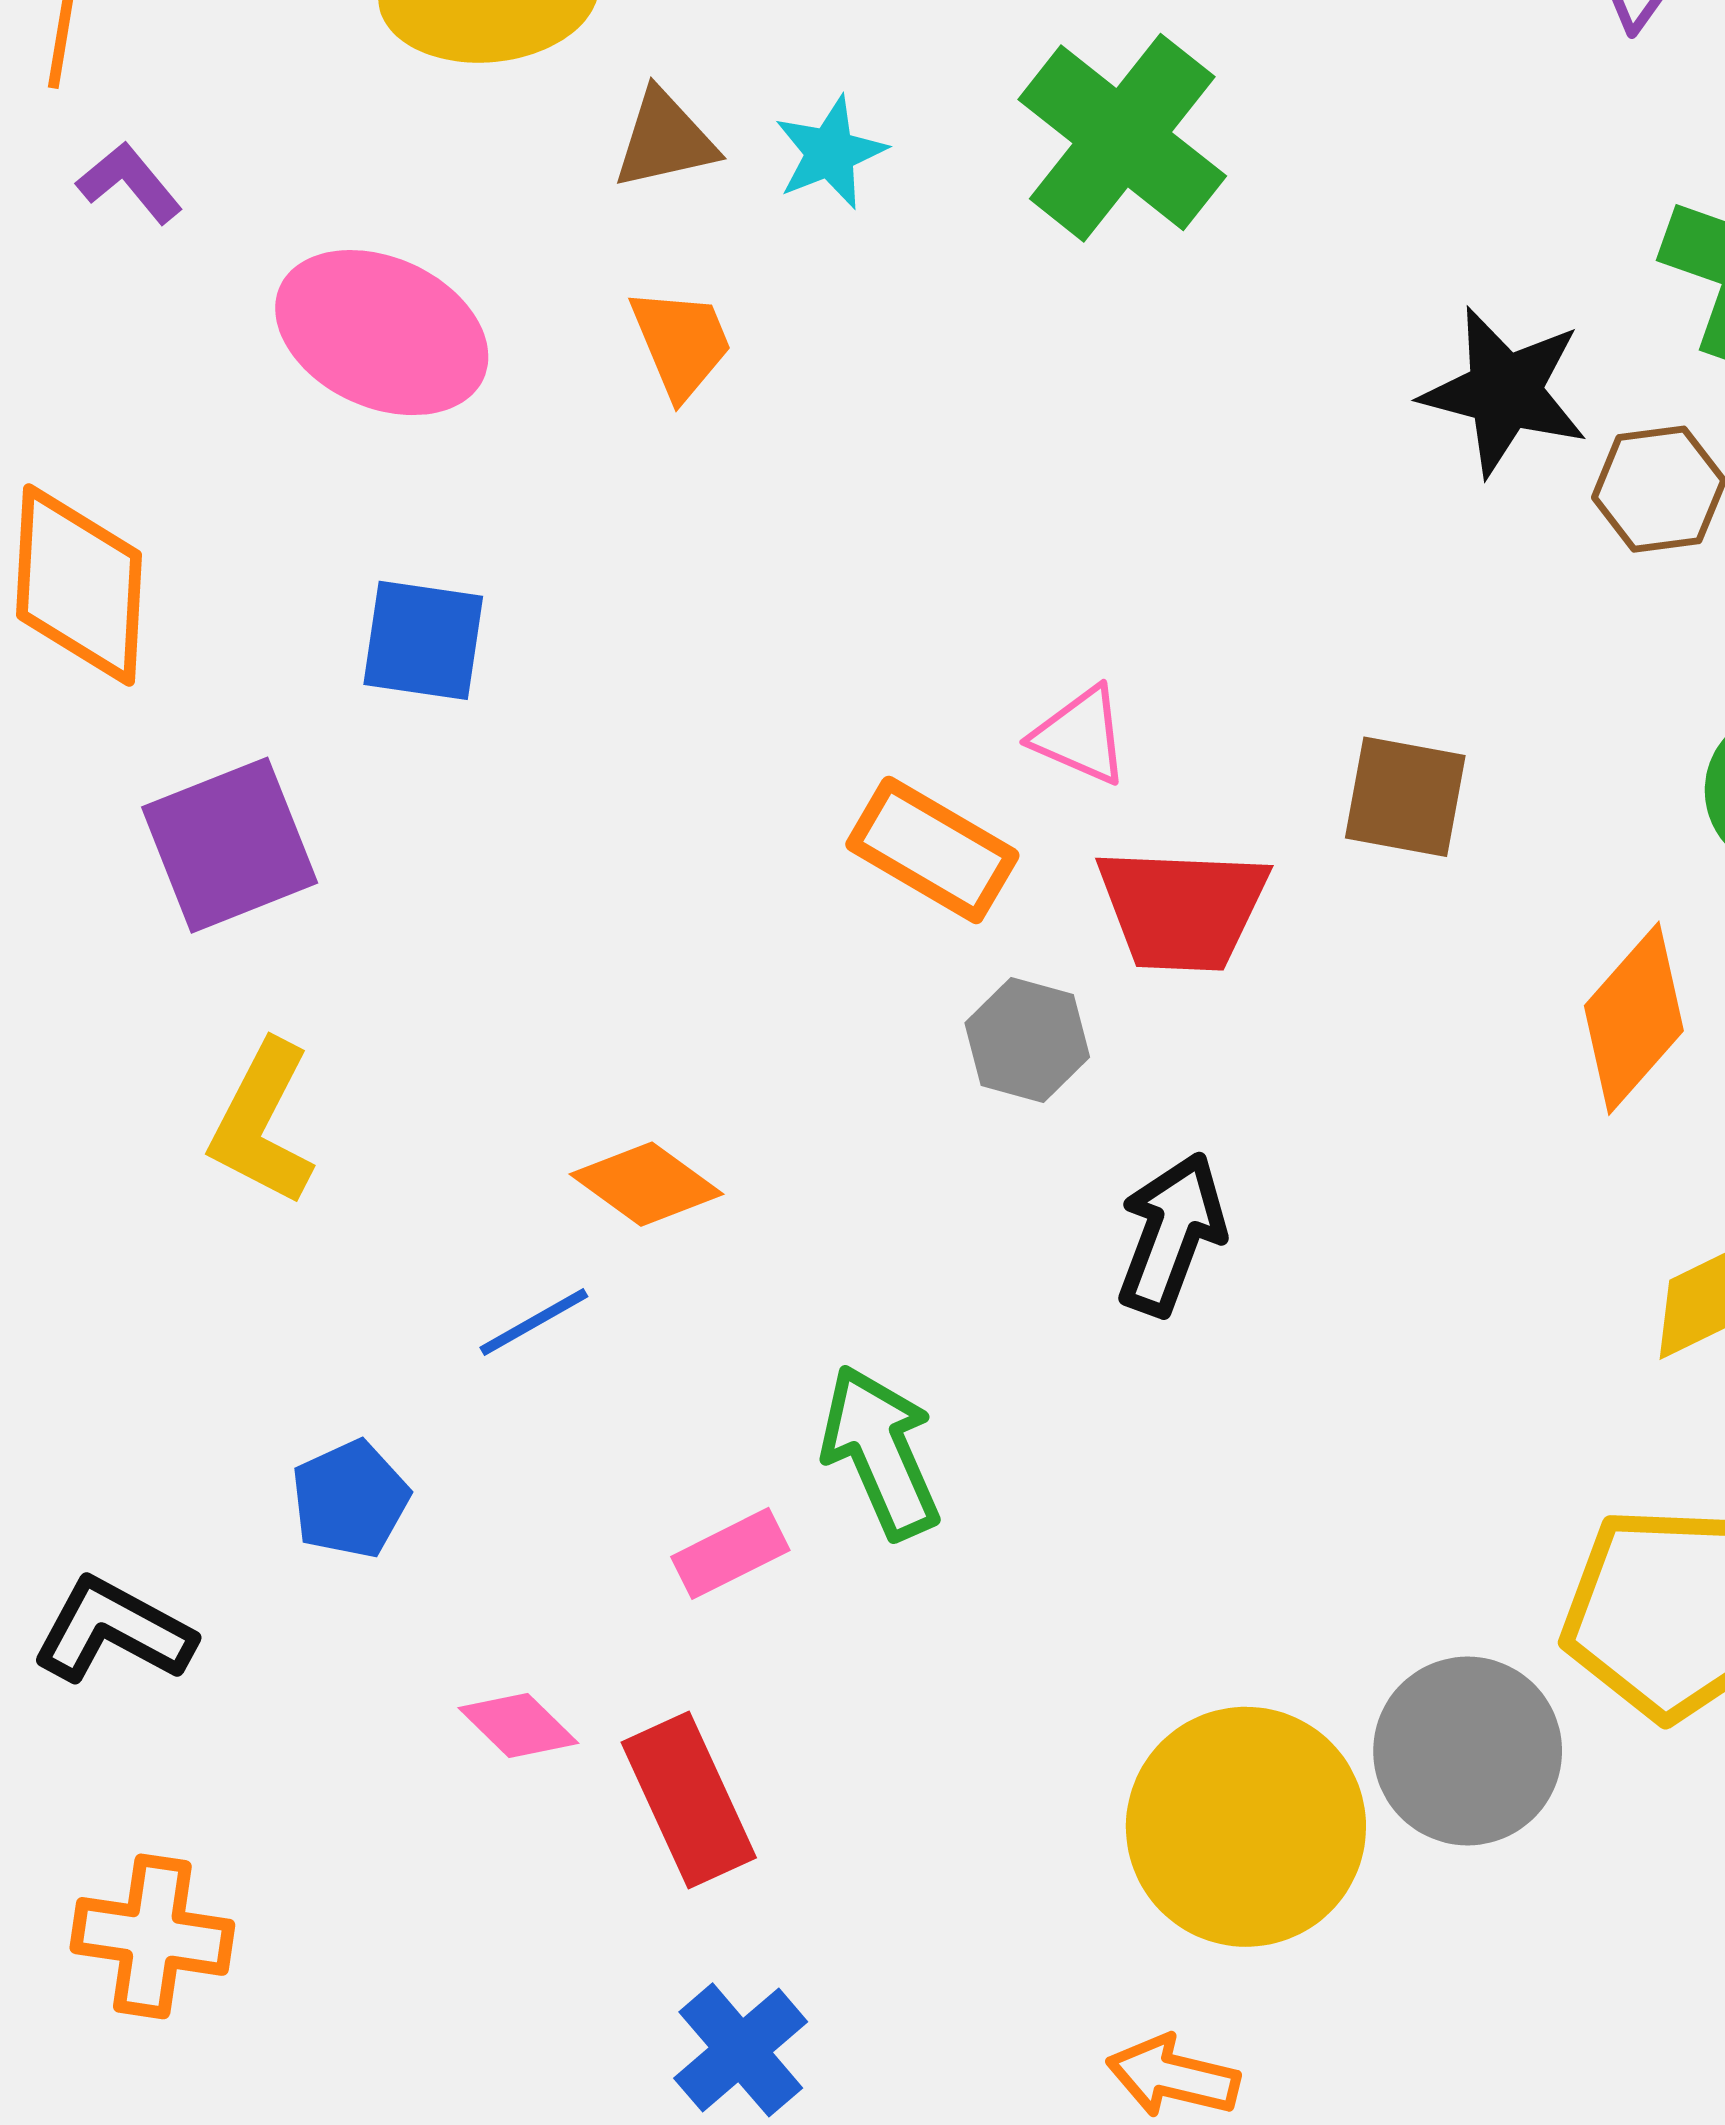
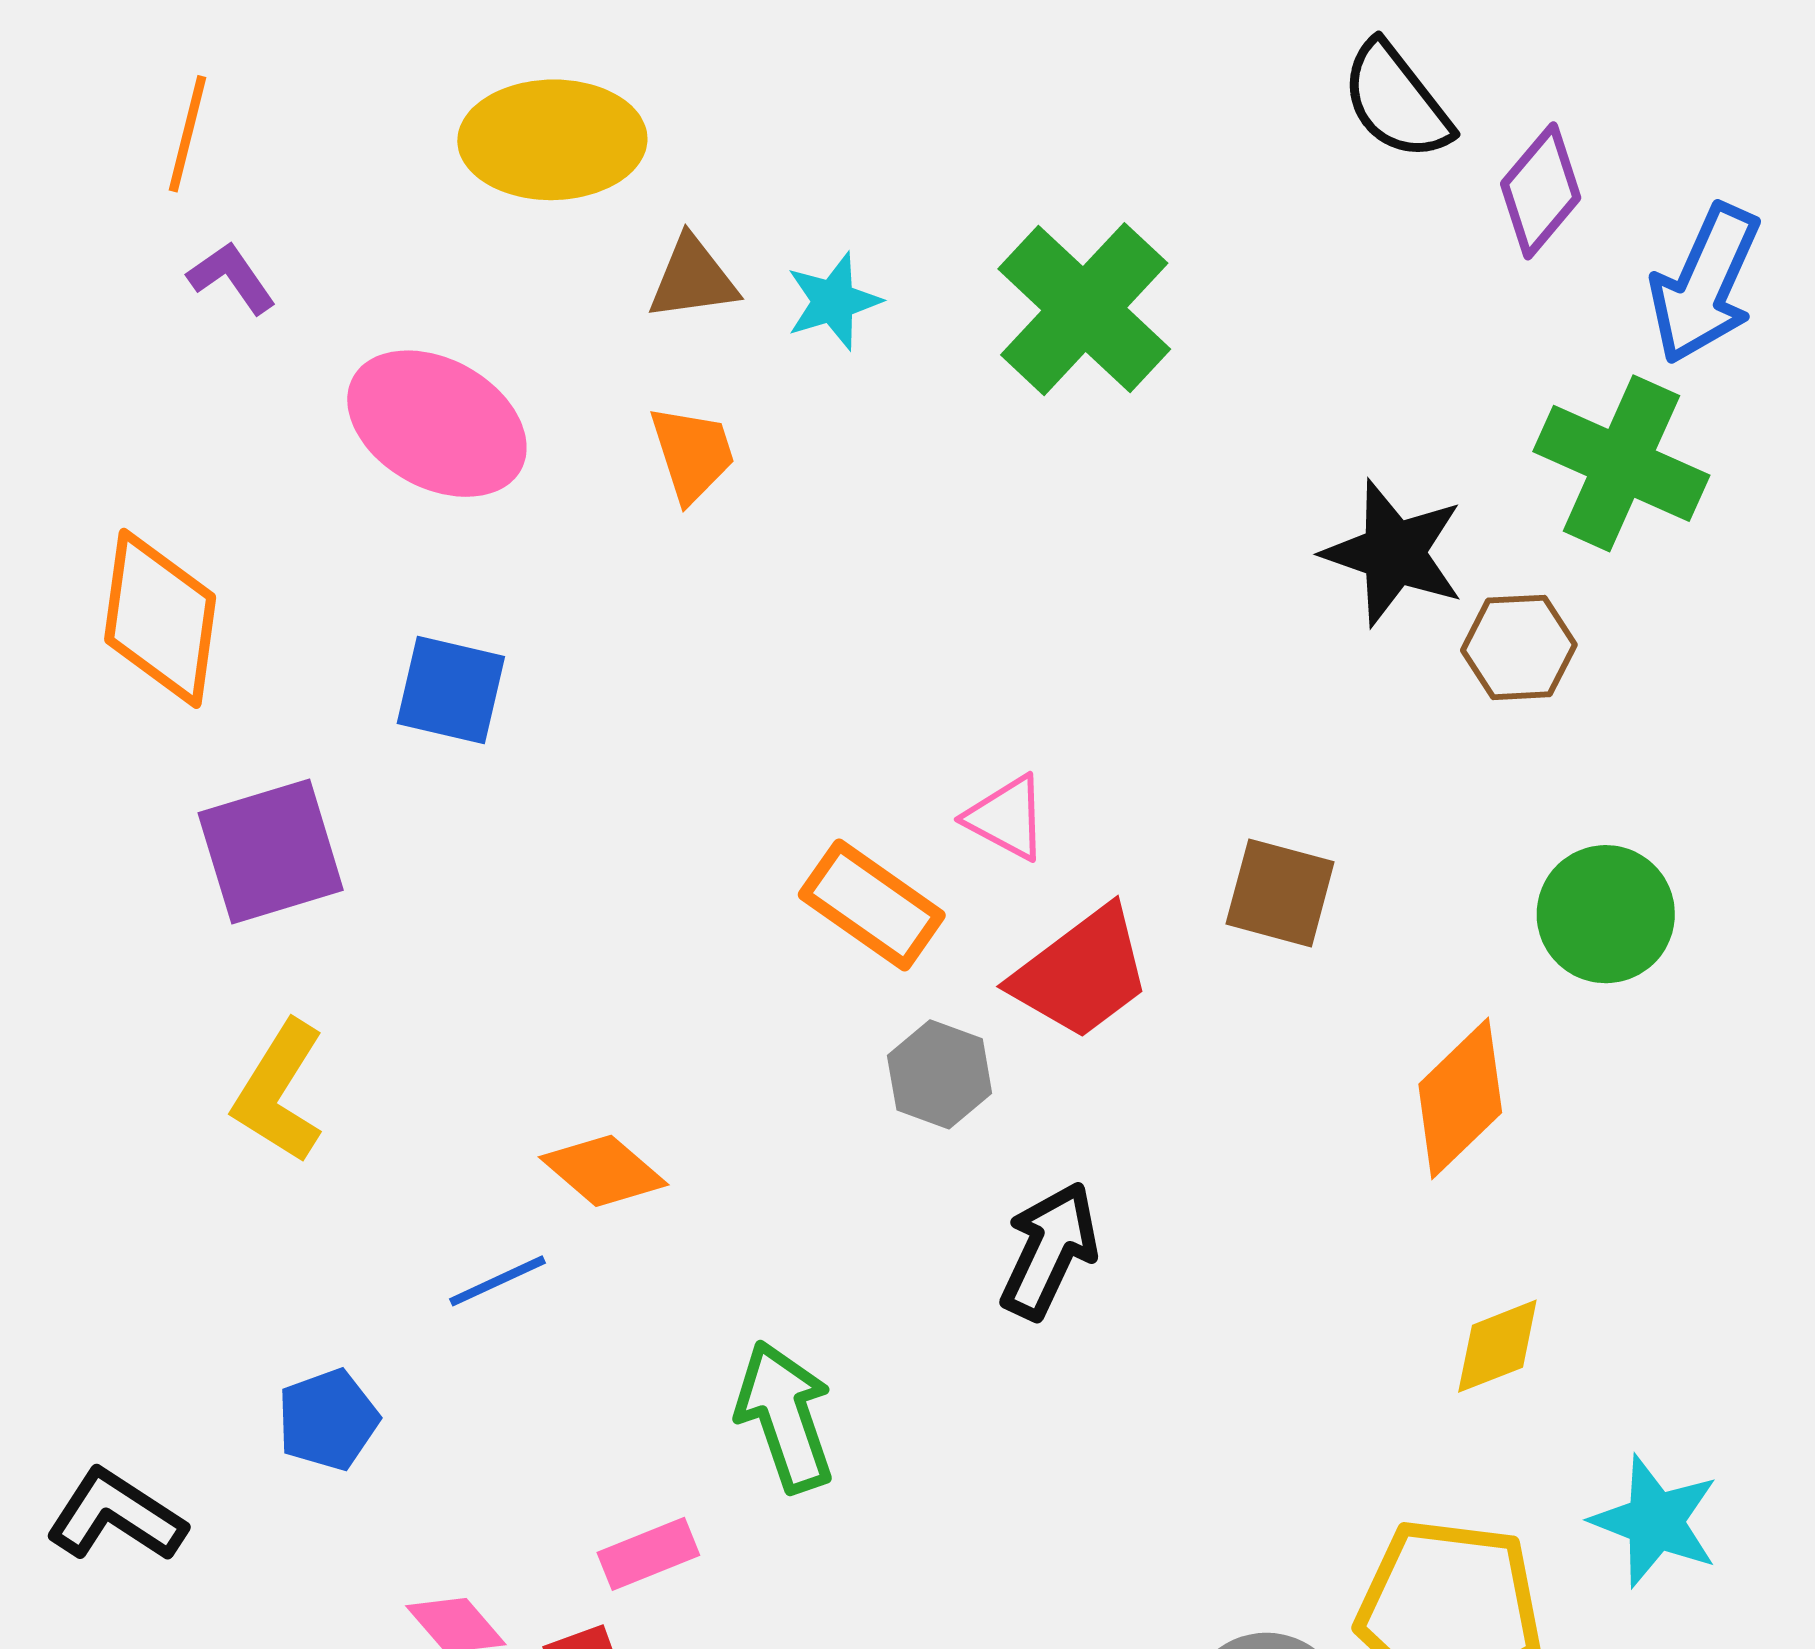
red trapezoid: (1182, 909) -> (1082, 973), turned -44
pink rectangle: (730, 1553) -> (648, 1554), moved

